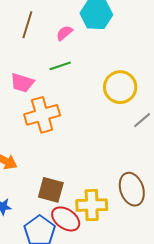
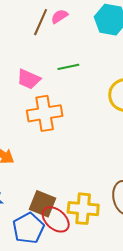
pink semicircle: (64, 33) -> (59, 16), moved
brown square: (51, 190) -> (42, 204), moved

